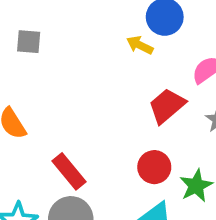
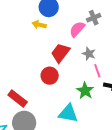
red circle: (154, 167) -> (50, 76), moved

